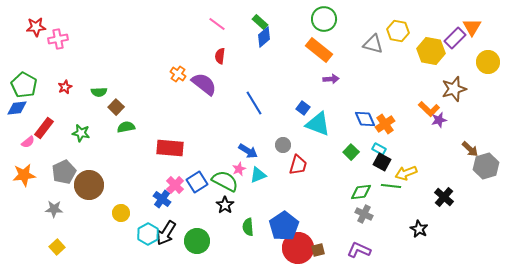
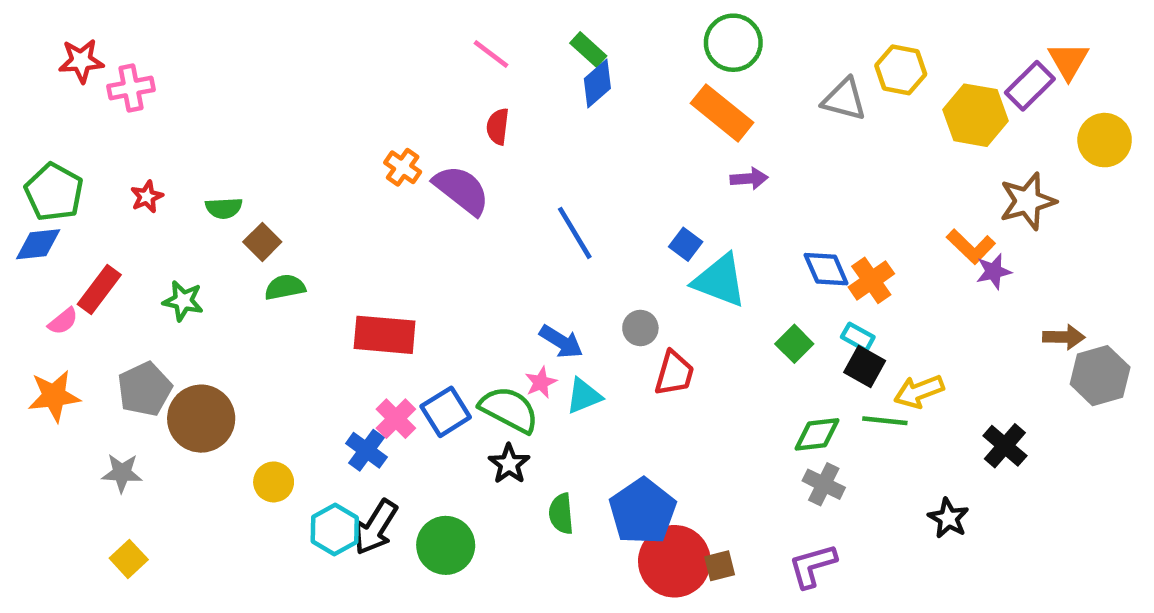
brown arrow: (470, 149) -> (1064, 337), turned -42
purple L-shape: (359, 250) -> (812, 566), turned -40

